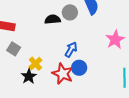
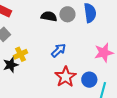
blue circle: (79, 68) -> (89, 80), moved
red star: (63, 74) -> (65, 77), moved

